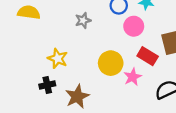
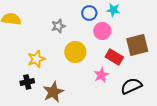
yellow star: (58, 58) -> (36, 59), turned 30
yellow circle: (111, 63) -> (75, 52), moved

